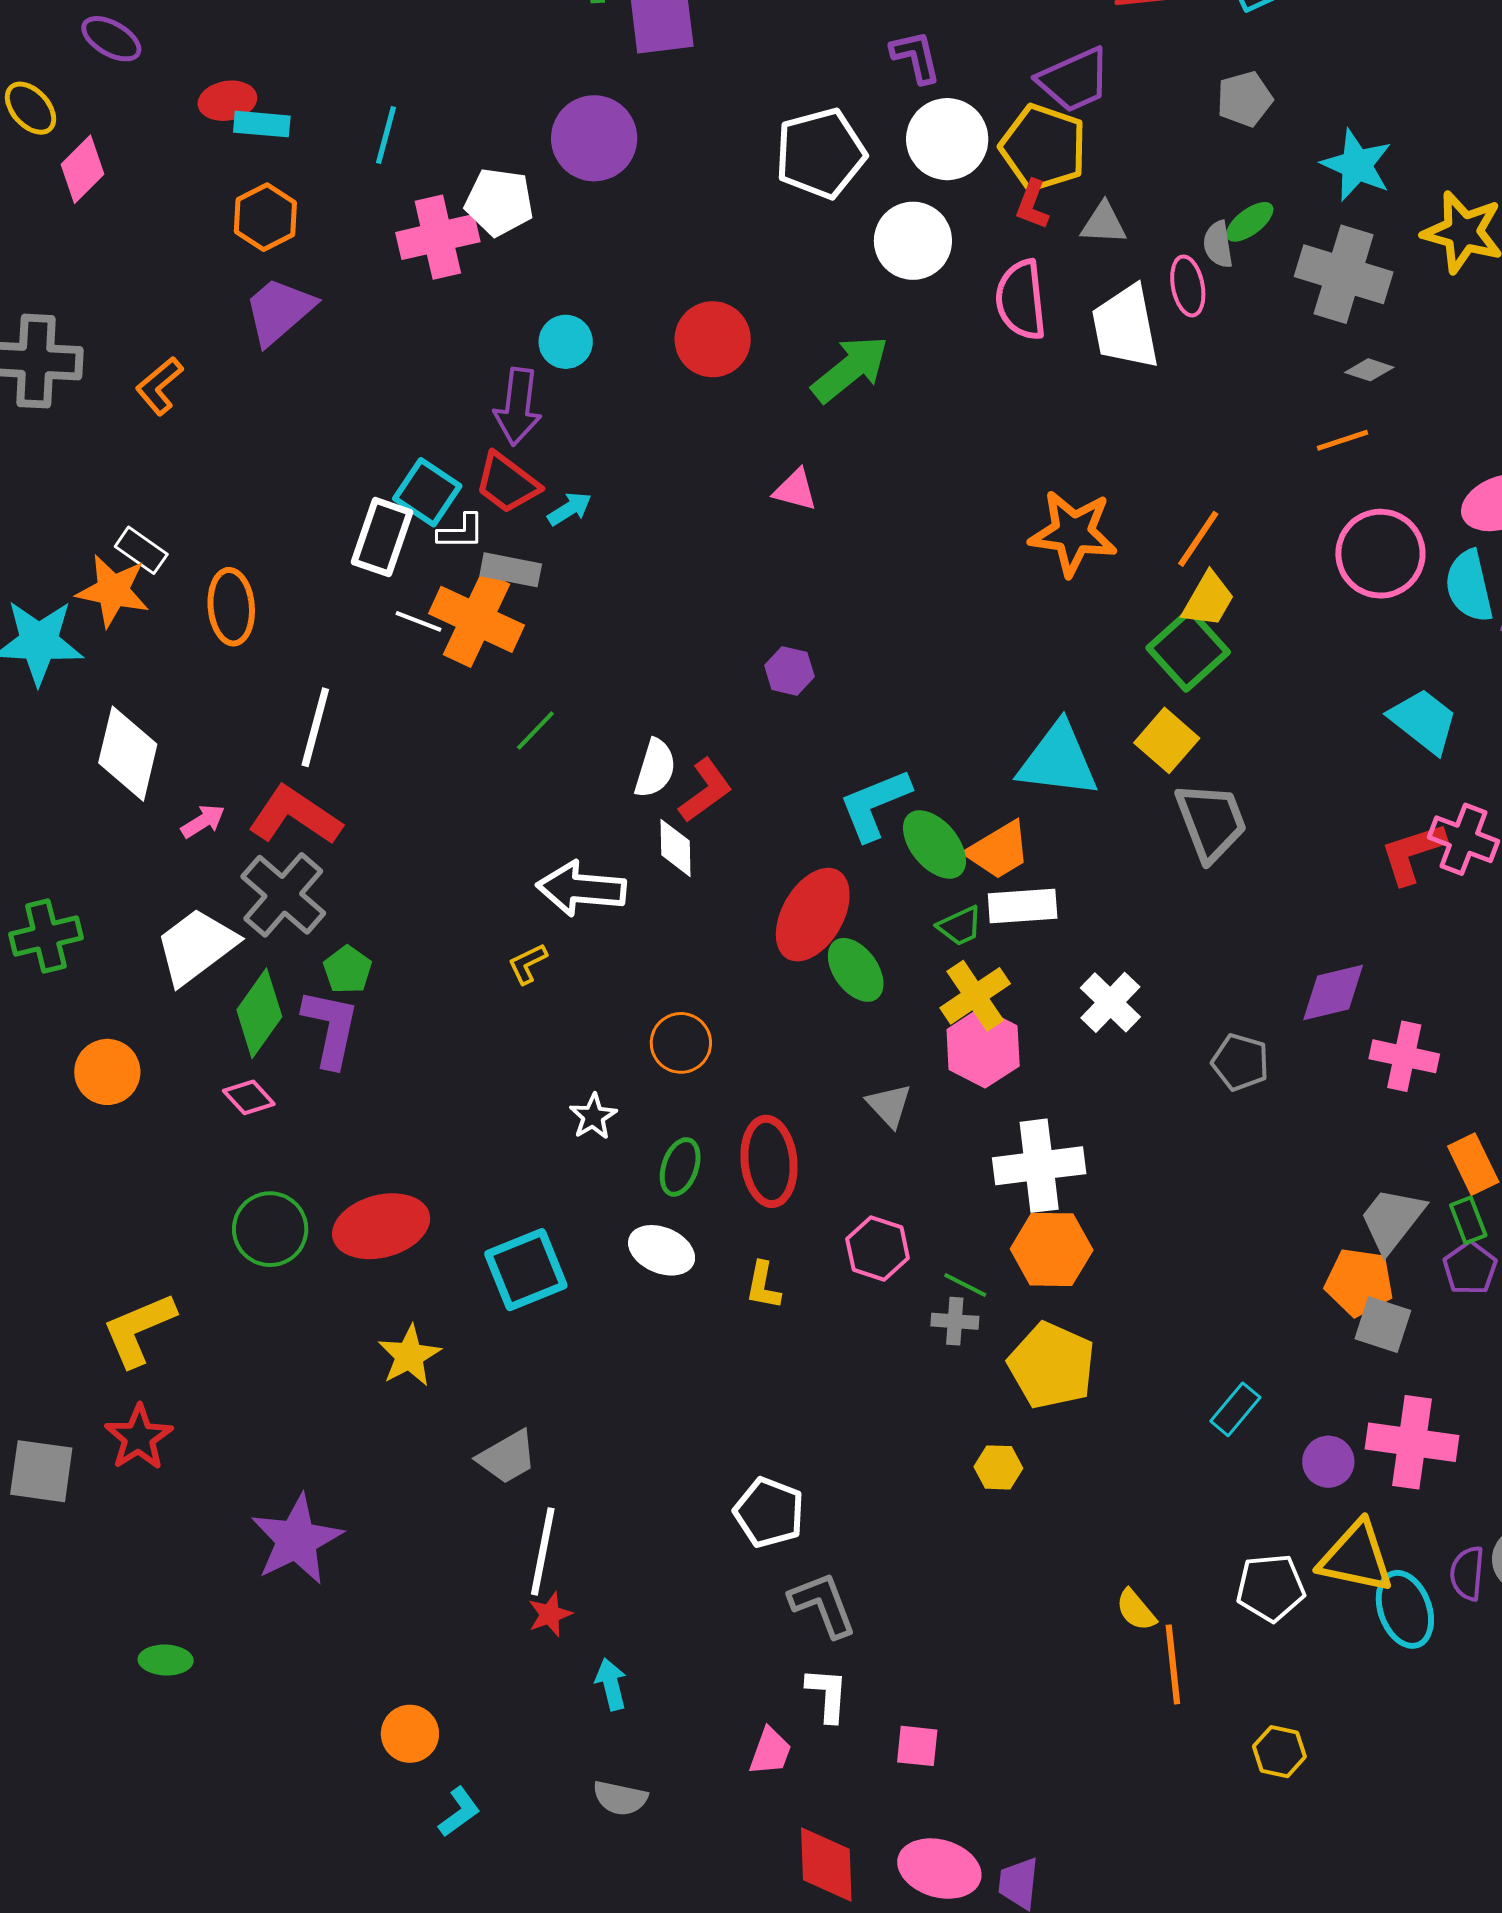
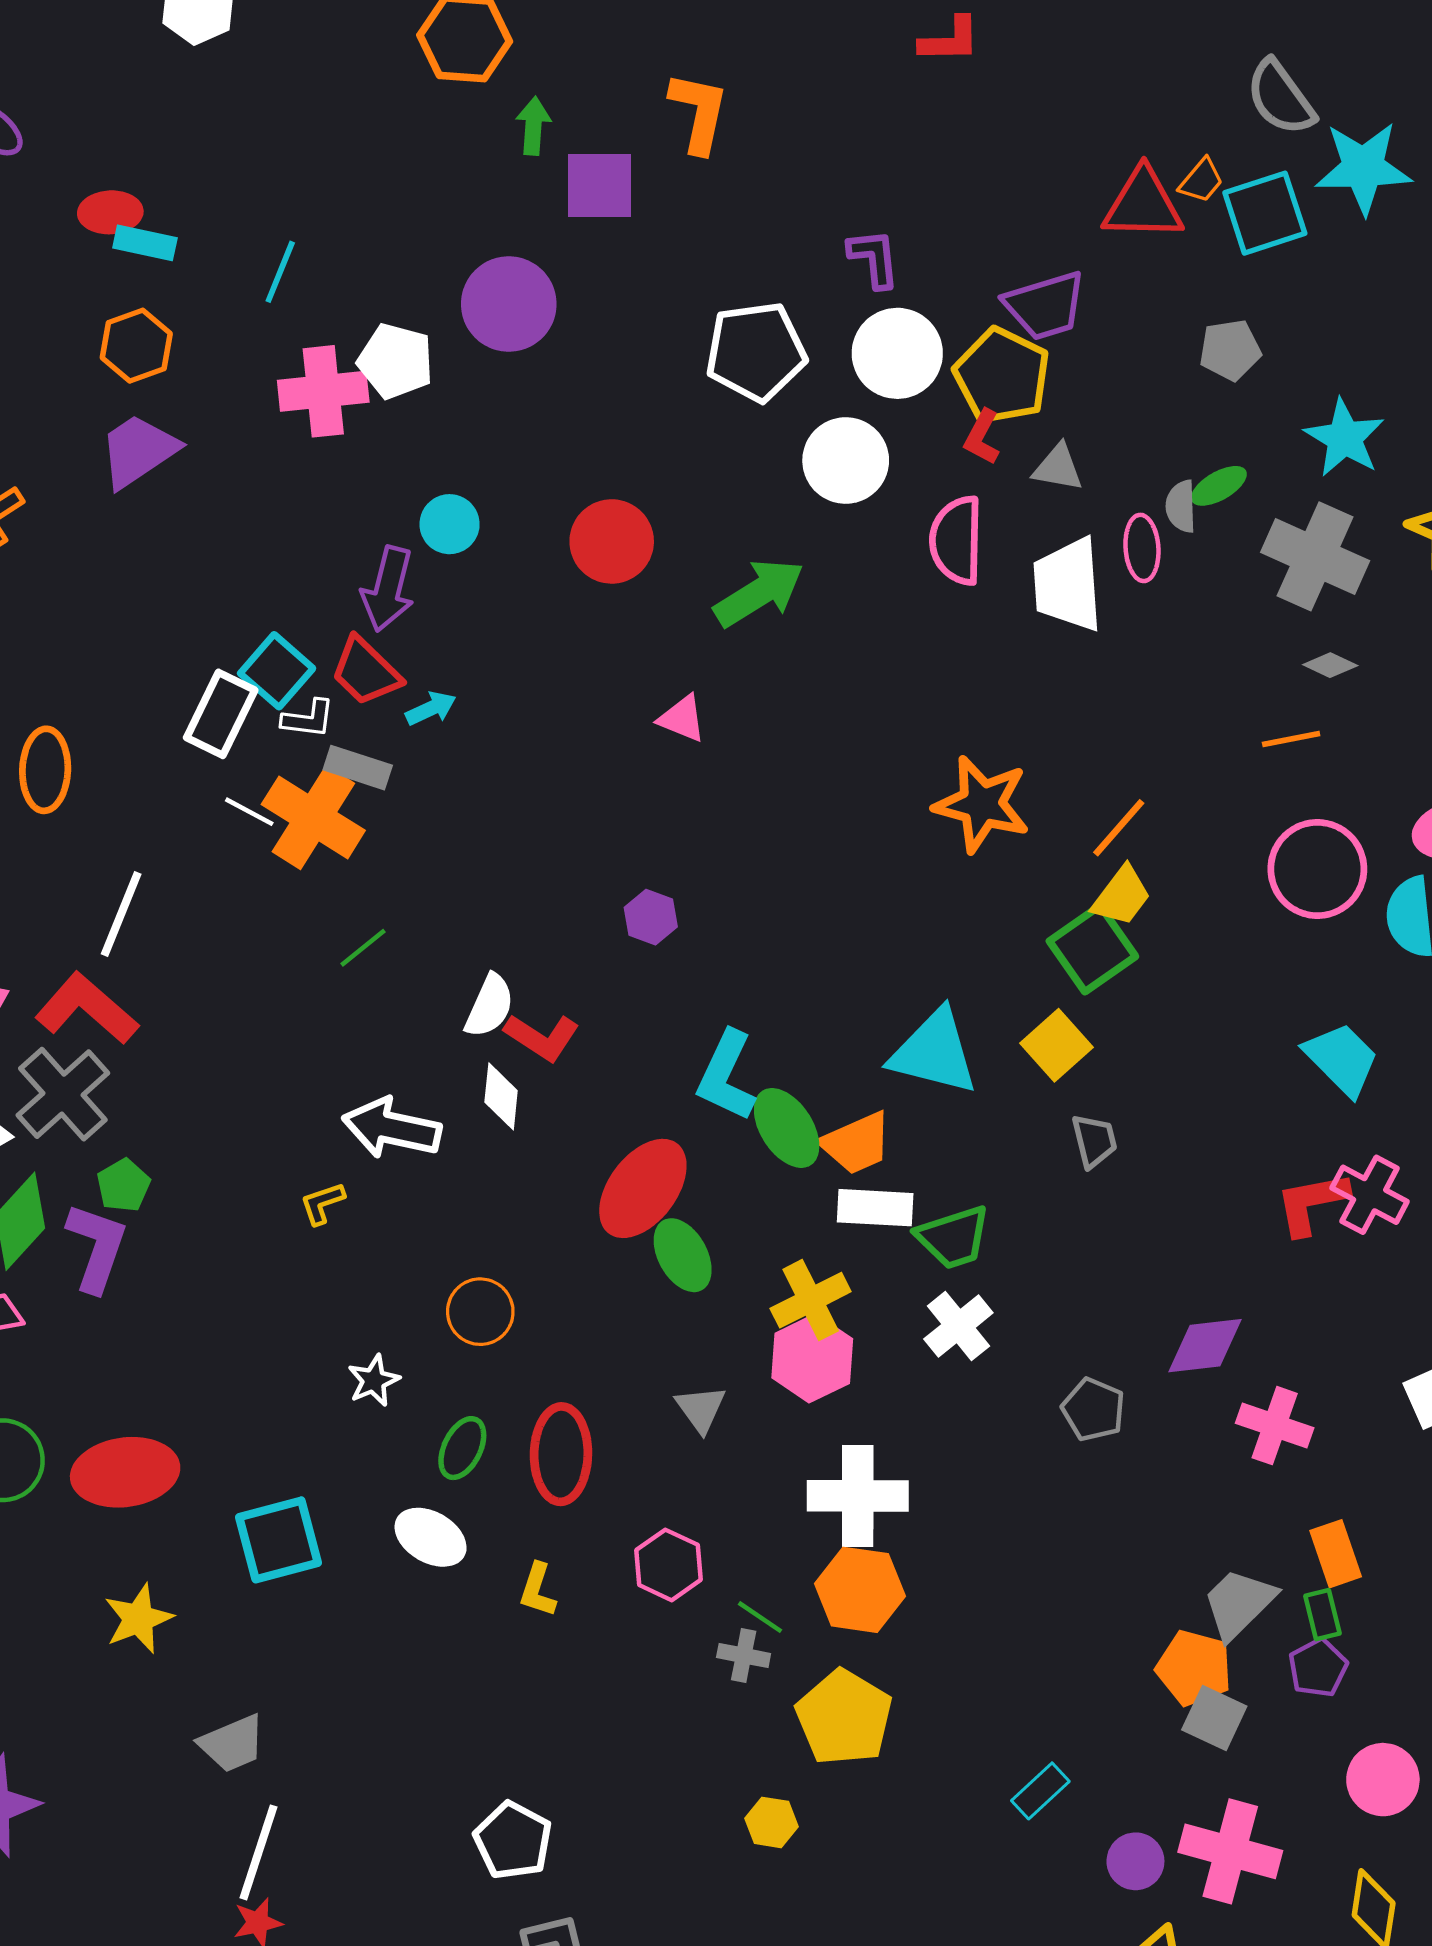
red L-shape: (706, 790) -> (542, 1037), turned 62
cyan L-shape: (875, 805) -> (726, 1076), turned -50
gray trapezoid: (1211, 822) -> (1094, 1141), size x0.6
green trapezoid: (960, 926) -> (953, 1237), moved, size x1.5

